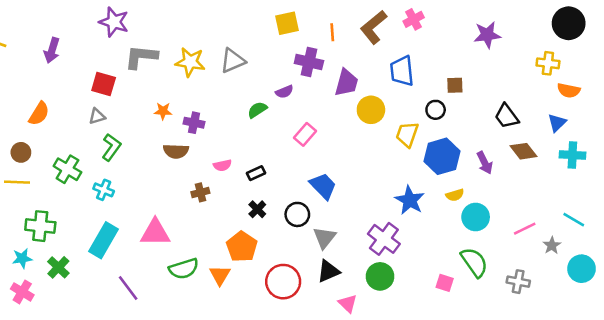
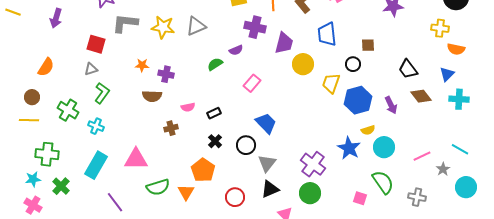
blue star: (410, 200) -> (349, 148), moved
red circle: (283, 282) -> (235, 197), size x0.7

